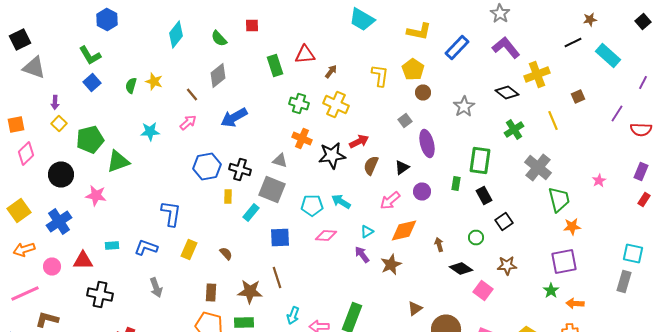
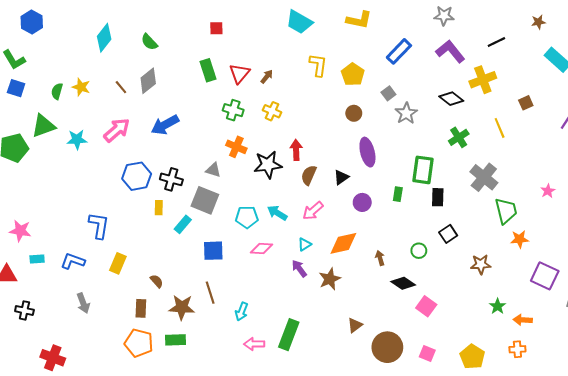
gray star: (500, 14) -> (444, 16), turned -30
red square: (252, 26) -> (216, 28), moved
yellow L-shape: (419, 32) -> (359, 20), moved
black line: (573, 42) -> (496, 42), moved
red triangle: (305, 54) -> (239, 73), moved, turned -45
yellow L-shape: (380, 76) -> (318, 65), moved
blue square: (92, 82) -> (16, 88), turned -30
brown circle: (423, 92) -> (354, 113), moved
brown line: (192, 94) -> (121, 87), moved
yellow cross: (336, 104) -> (272, 111), size x0.7
gray square: (405, 120) -> (388, 93), moved
pink arrow: (188, 122) -> (117, 130), size x1.5
red arrow: (359, 142) -> (296, 150), turned -66
green triangle: (118, 162) -> (43, 126), moved
pink star: (96, 196) -> (20, 231), moved
black rectangle: (484, 196) -> (438, 197), moved, turned 30
pink arrow: (390, 200) -> (313, 211), moved
brown semicircle: (226, 254) -> (157, 281), moved
purple square: (564, 262) -> (545, 276), moved, turned 36
brown star: (507, 266) -> (481, 264), moved
black cross: (100, 294) -> (24, 310), size x0.7
cyan arrow: (293, 316) -> (242, 312), moved

